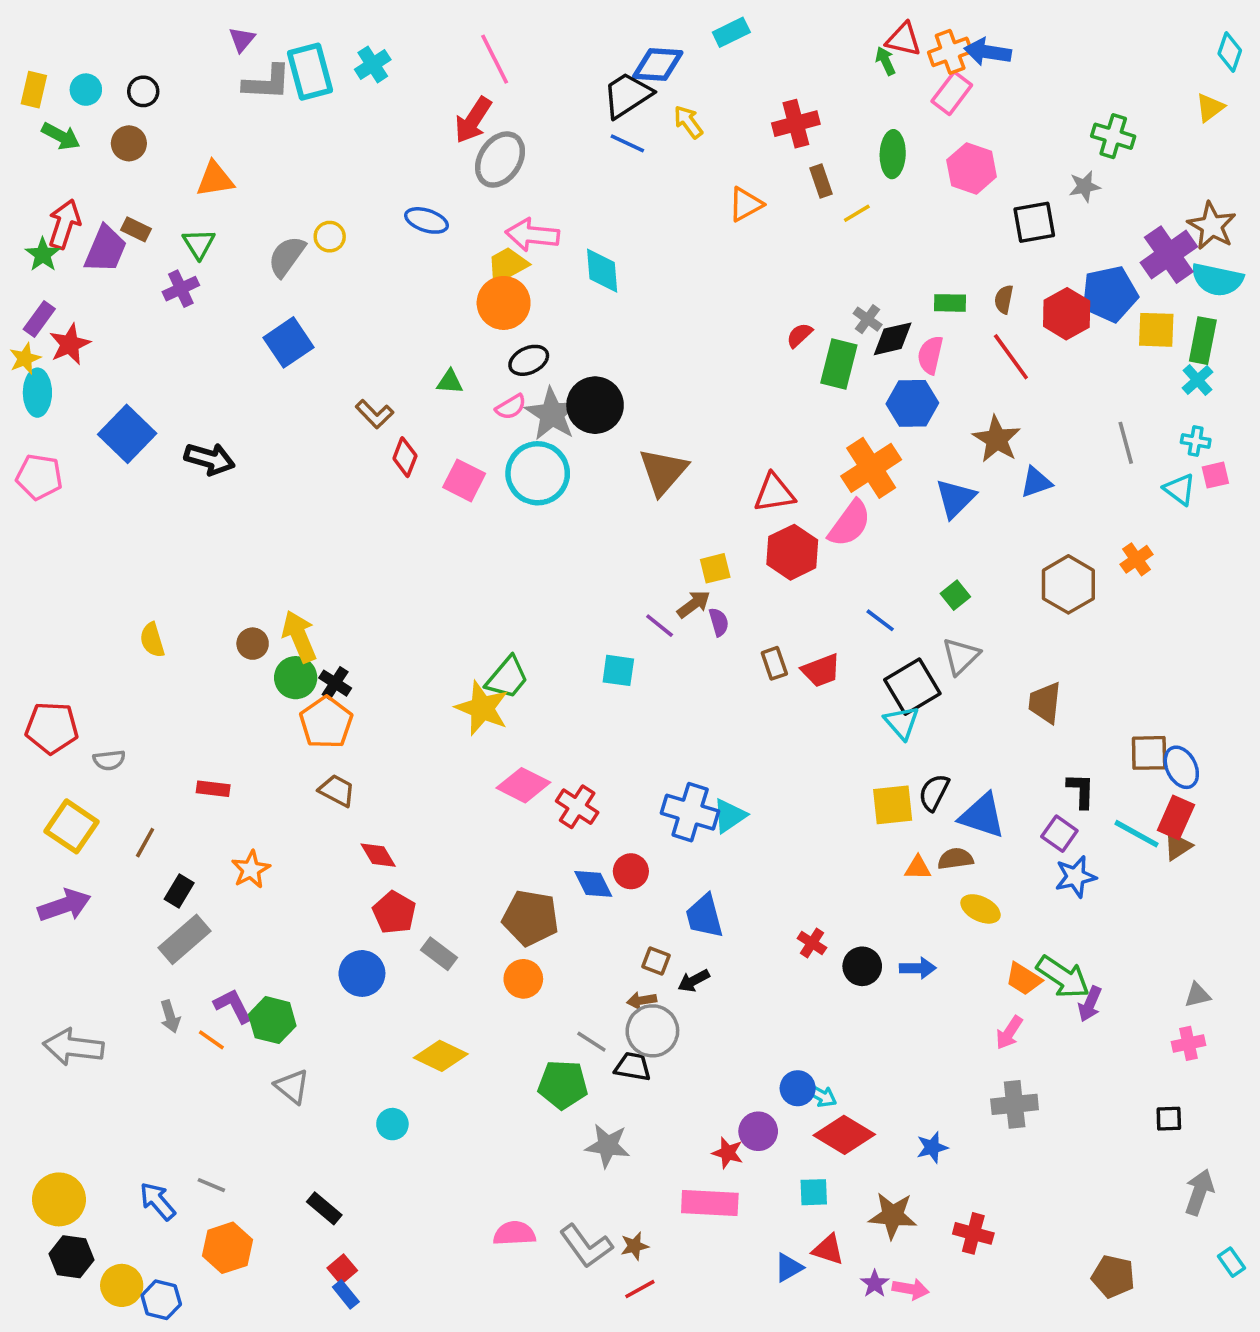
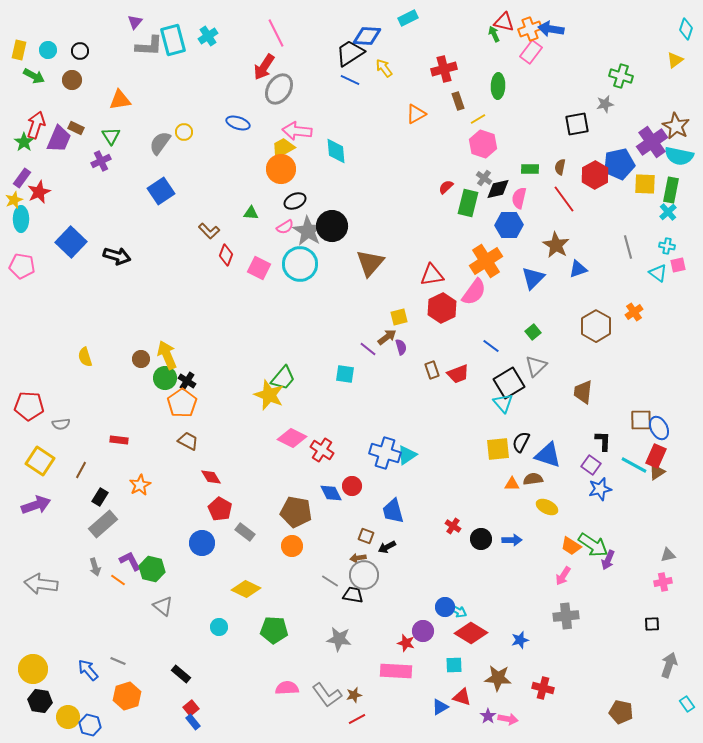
pink hexagon: (972, 168) -> (483, 144), moved
green pentagon: (563, 1085) -> (274, 630), moved

